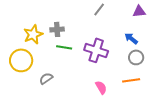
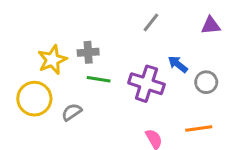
blue arrow: (131, 38) -> (178, 64), moved
gray circle: (136, 57) -> (206, 82), moved
gray semicircle: (46, 78) -> (72, 112), moved

